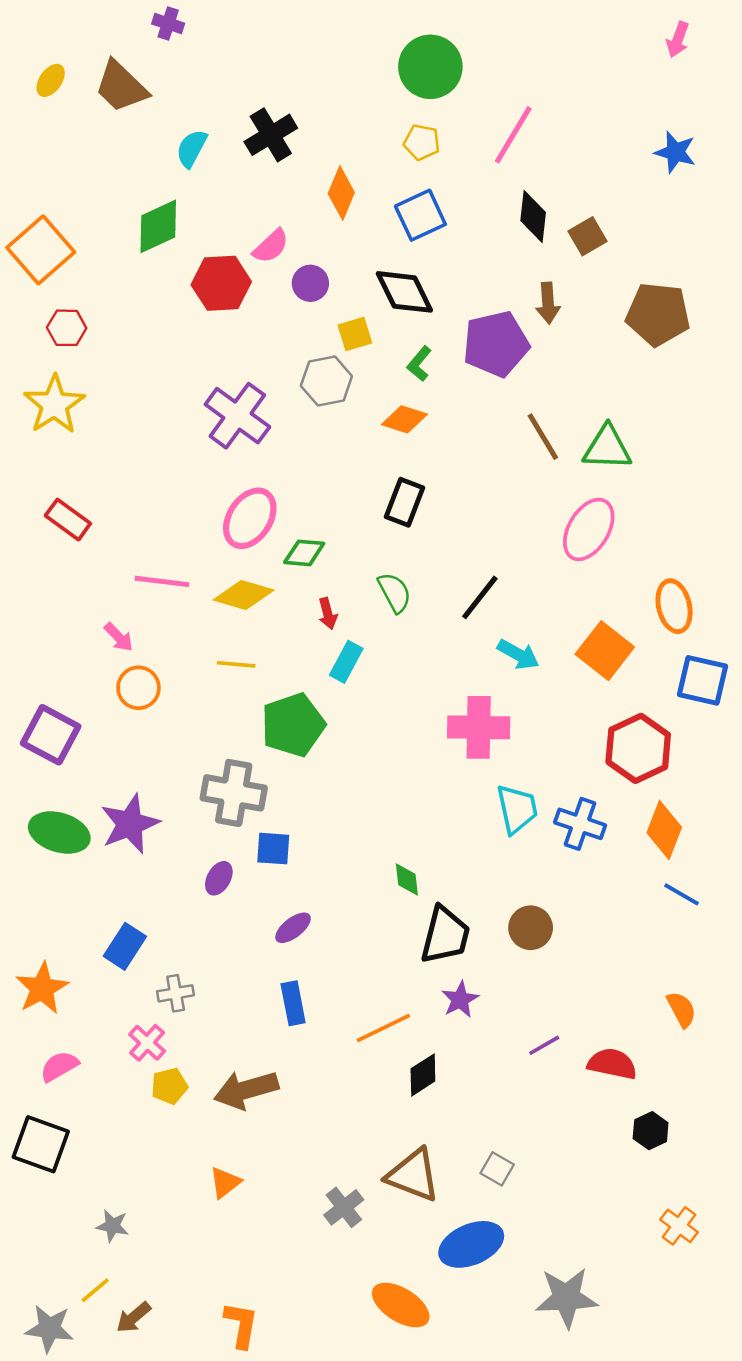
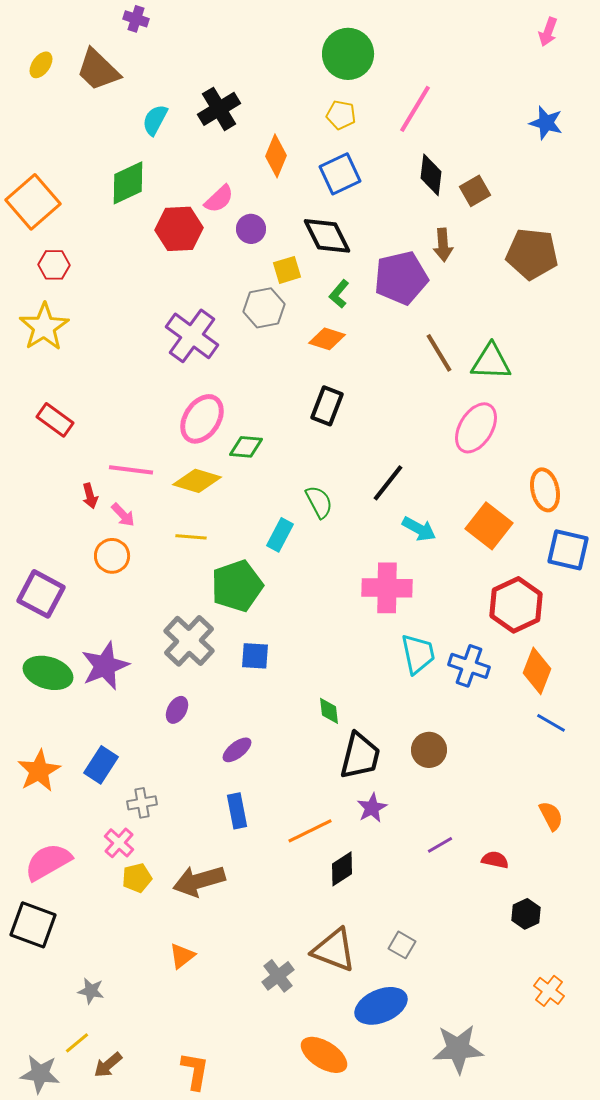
green semicircle: (395, 593) -> (319, 502), moved
red arrow: (328, 614) -> (90, 496), moved
pink arrow: (119, 637) -> (123, 515), moved
gray cross: (234, 793) -> (189, 641), turned 33
blue square: (273, 849) -> (255, 656), moved
orange star: (42, 988) -> (39, 771), moved
red semicircle: (612, 1064) -> (495, 860), size x0.7
pink semicircle: (59, 1066) -> (48, 862), size x1.5

